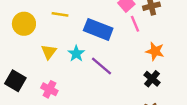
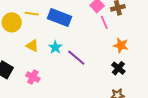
yellow line: (60, 14) -> (32, 14), moved
blue rectangle: (98, 29) -> (60, 18), moved
yellow triangle: (49, 52) -> (32, 46), turned -40

